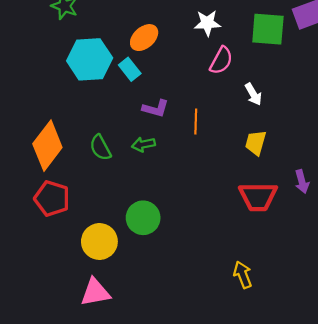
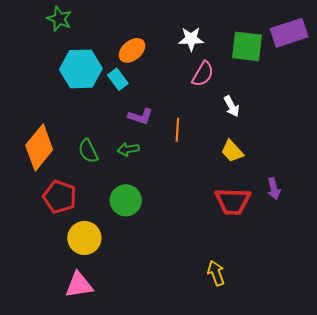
yellow trapezoid: (256, 143) -> (232, 151), turned -60
red pentagon: (52, 198) -> (60, 197), moved
green circle: (143, 218) -> (126, 200), moved

